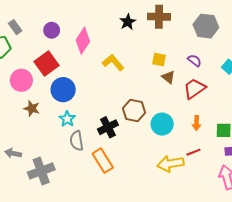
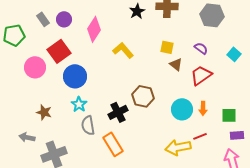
gray rectangle: (15, 27) -> (43, 19), moved
brown star: (32, 108) -> (44, 112), moved
cyan circle: (162, 124) -> (182, 109), moved

